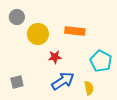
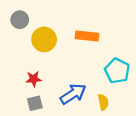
red star: (55, 57) -> (34, 79), moved
gray square: (17, 82) -> (35, 103), moved

